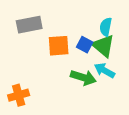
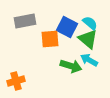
cyan semicircle: (106, 27) -> (90, 23), turned 119
blue square: (85, 45) -> (67, 27), moved, size x1.5

